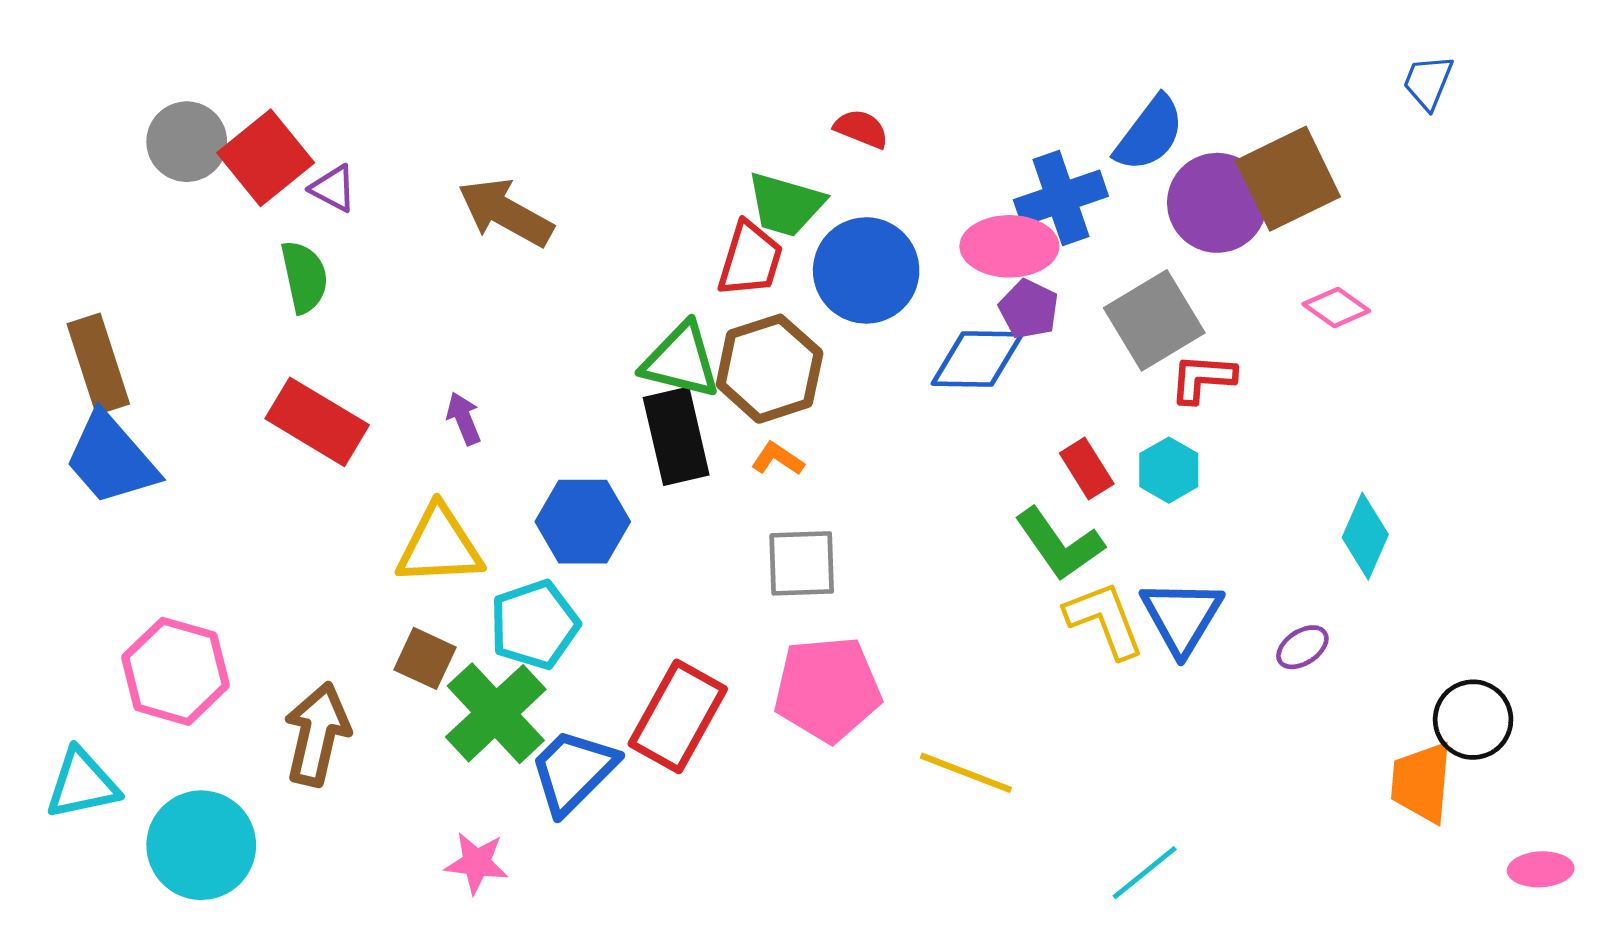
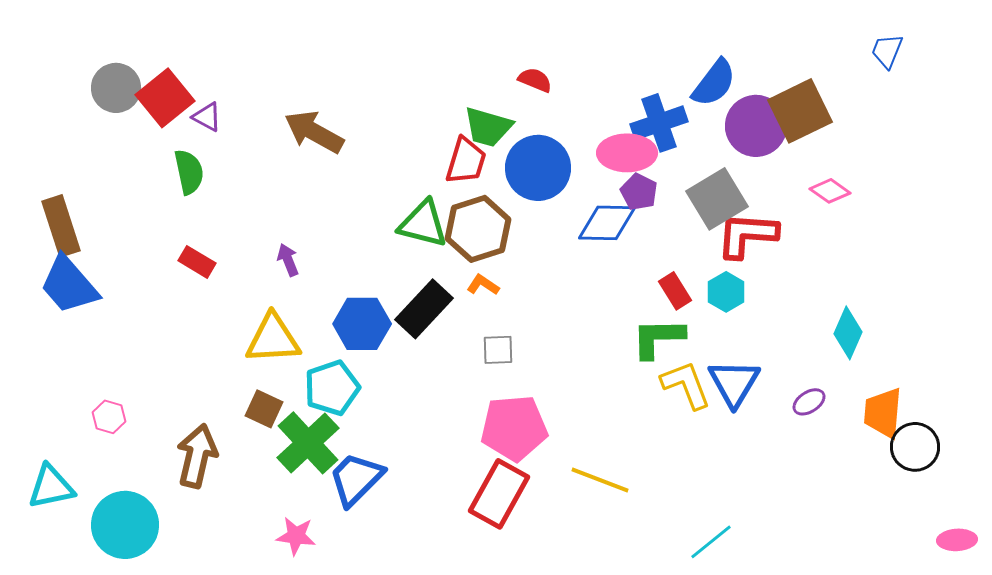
red L-shape: (1203, 378) -> (747, 235), size x1.5
red rectangle: (317, 422) -> (197, 262), size x0.6
black rectangle: (676, 436) -> (424, 309), moved, turned 56
green L-shape: (1059, 544) -> (658, 338), turned 124
gray square: (802, 563) -> (498, 350), size x0.7
pink hexagon: (175, 671) -> (109, 417), size x0.5
red rectangle: (678, 716) -> (499, 494), moved
orange trapezoid: (1422, 782) -> (883, 413), moved

